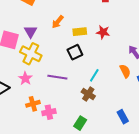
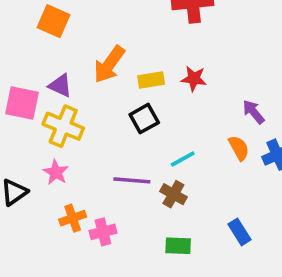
orange arrow: (58, 22) -> (109, 64), size x1.5
purple triangle: (31, 32) -> (60, 86), turned -32
cyan line: (94, 75) -> (183, 159), turned 32
purple line: (57, 77) -> (132, 180), moved
green rectangle: (80, 123) -> (178, 246), moved, turned 64

